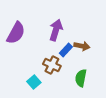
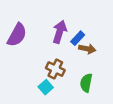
blue rectangle: (66, 50) -> (78, 38), moved
cyan square: (34, 82) -> (46, 87), moved

